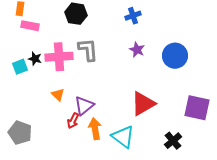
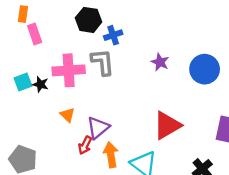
blue cross: (133, 16) -> (113, 35), moved
pink rectangle: (30, 26) -> (35, 34), turned 60
black star: (35, 59) -> (40, 84), moved

